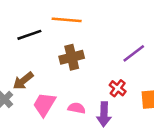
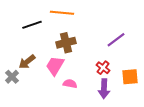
pink trapezoid: (44, 104) -> (55, 66), moved
purple arrow: (104, 114) -> (104, 89), moved

